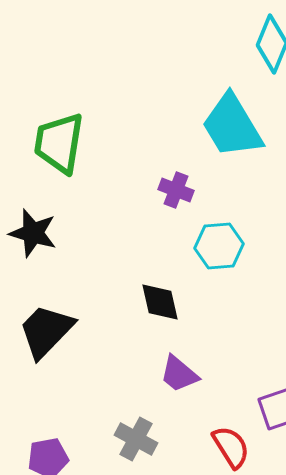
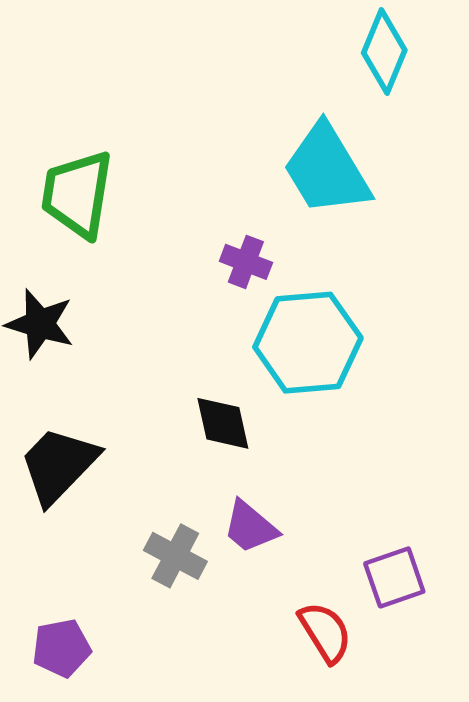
cyan hexagon: (219, 246) -> (308, 343), size x1.5
gray cross: (136, 439) -> (175, 556), moved

